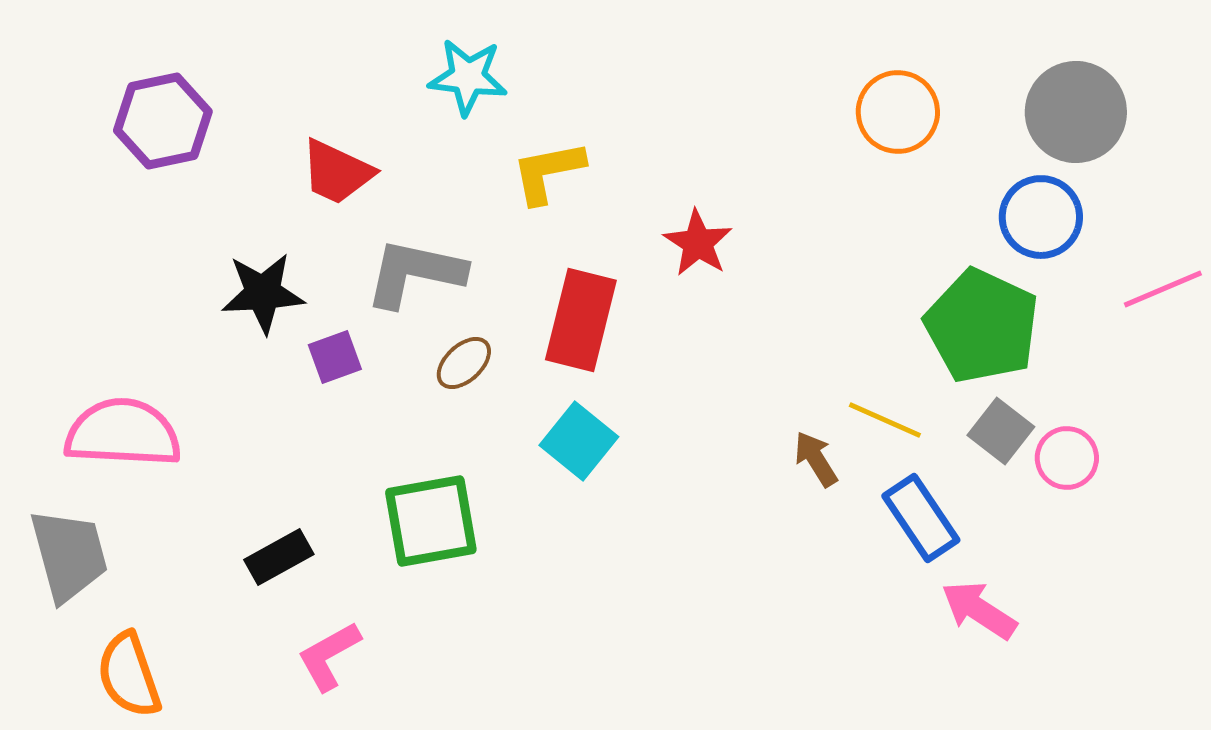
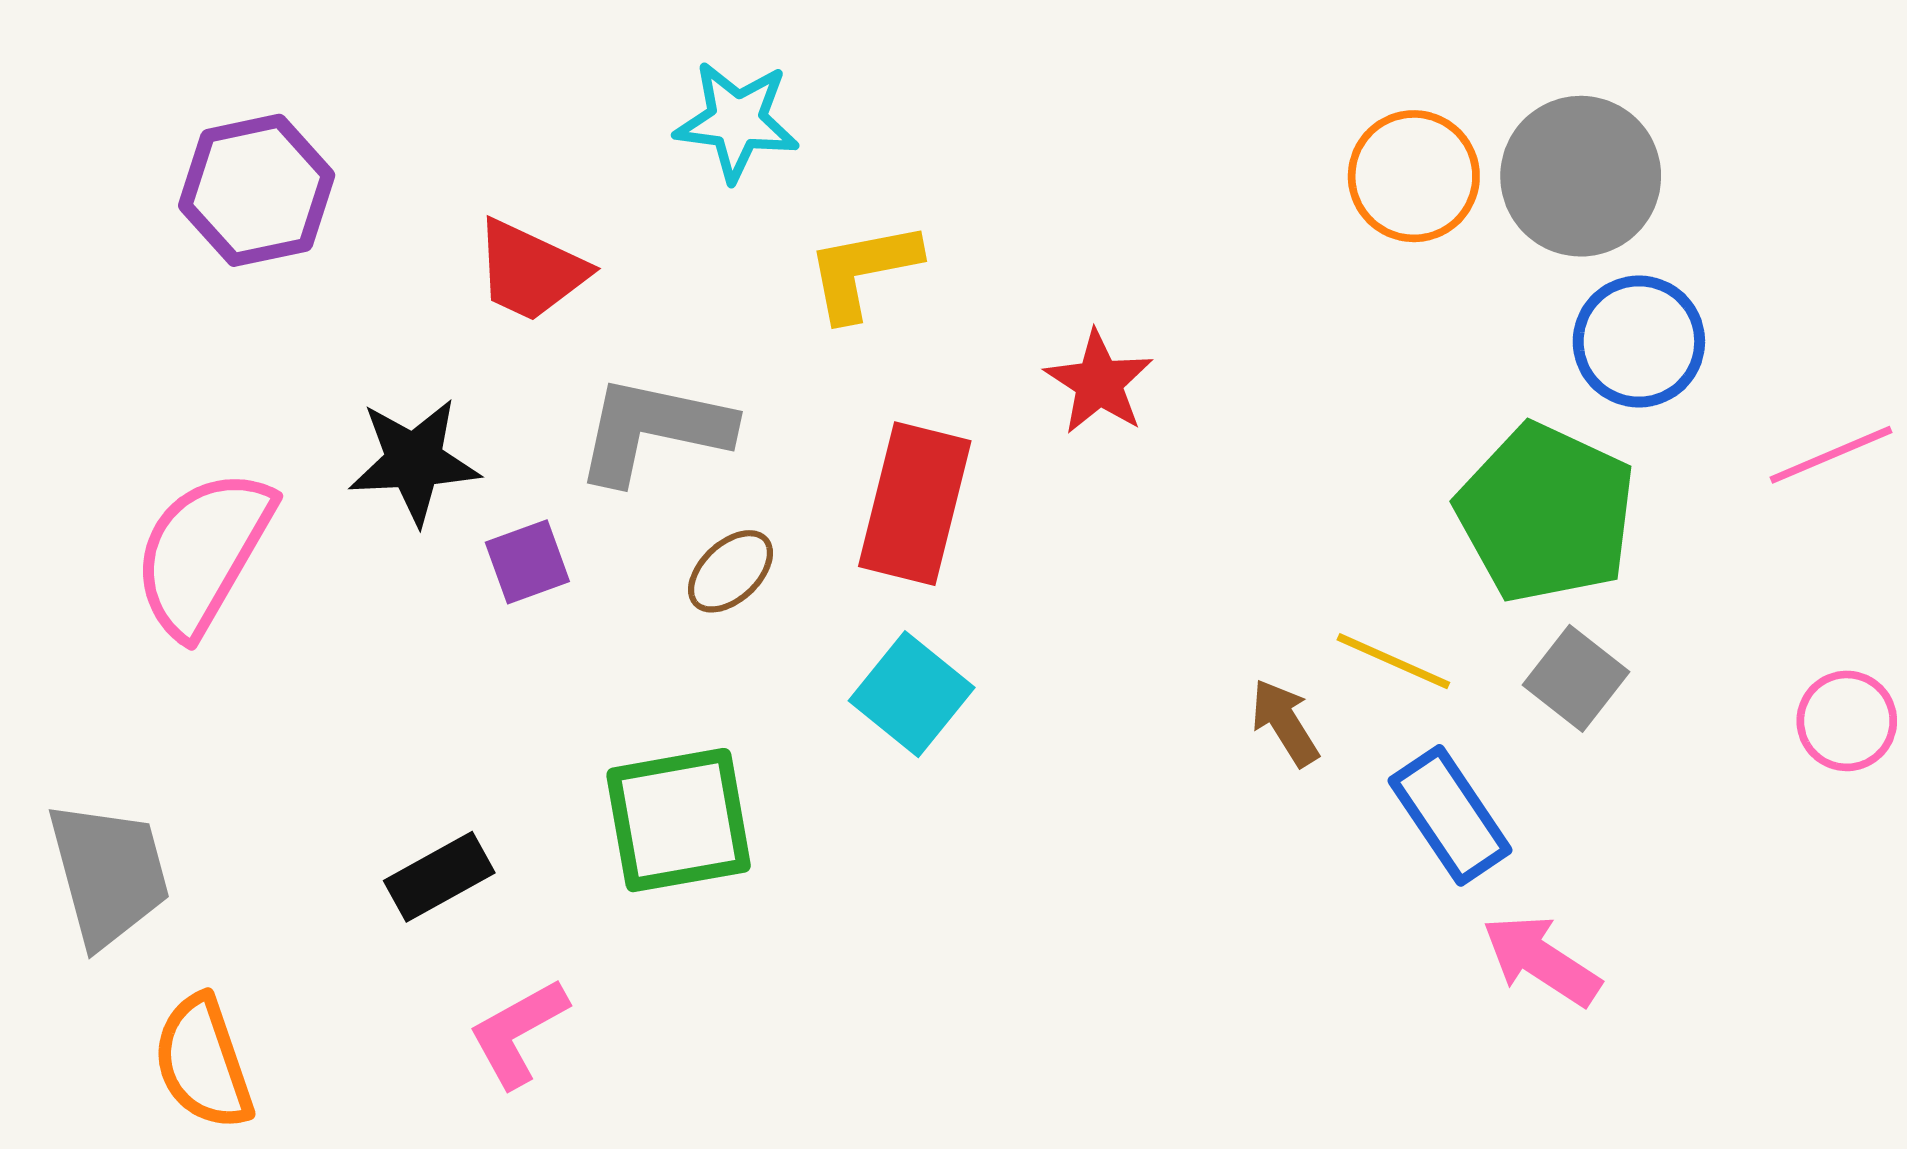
gray circle: (1076, 112) -> (1581, 176), moved
pink semicircle: (123, 433) -> (203, 552), moved, turned -63
pink circle: (1067, 458) -> (1847, 721), moved

